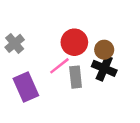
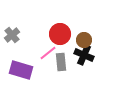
purple rectangle: (26, 87) -> (21, 70), turned -50

